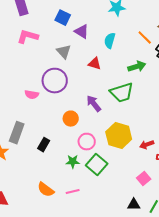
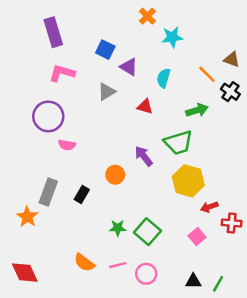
gray triangle: (64, 52) -> (107, 92), turned 42
purple circle: (55, 81) -> (48, 116), moved
yellow hexagon: (119, 136) -> (188, 181), moved
pink circle: (87, 142) -> (146, 274), moved
black rectangle: (44, 145) -> (82, 194), moved
pink square: (144, 179) -> (197, 237), moved

